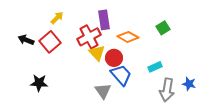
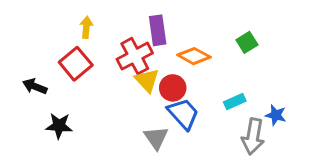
yellow arrow: (57, 18) -> (86, 27), turned -40
black arrow: (26, 40) -> (35, 86), moved
blue star: (189, 84) -> (276, 115), moved

